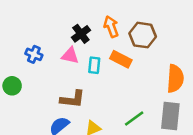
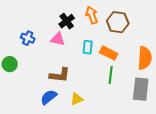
orange rectangle: (121, 59) -> (109, 53), moved
cyan rectangle: (94, 65) -> (88, 47), moved
green line: (134, 118) -> (111, 75), moved, turned -48

